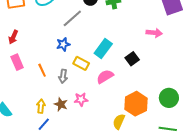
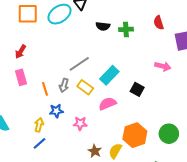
gray line: (72, 18) -> (79, 64), moved
blue star: (63, 44) -> (56, 111), moved
black square: (132, 59) -> (137, 89), turned -32
gray arrow: (63, 76) -> (64, 85), moved
brown star: (61, 104) -> (95, 151), moved

